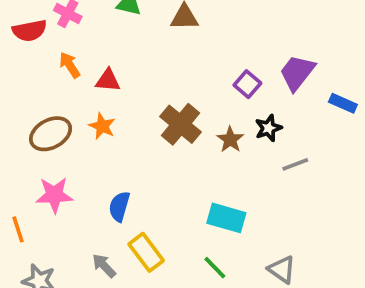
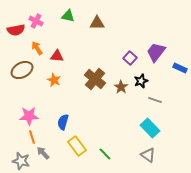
brown ellipse: (51, 134) -> (22, 70), moved
gray line: (295, 164) -> (155, 100), turned 40
cyan rectangle: (226, 218) -> (150, 128), moved, turned 30
orange line: (18, 229) -> (32, 137), moved
gray arrow: (104, 266) -> (43, 153), moved
green line: (215, 268) -> (105, 154), moved

